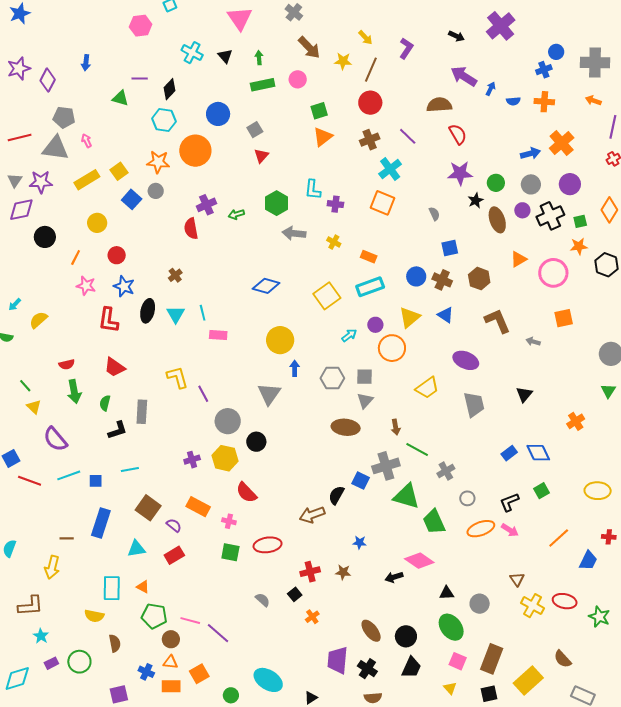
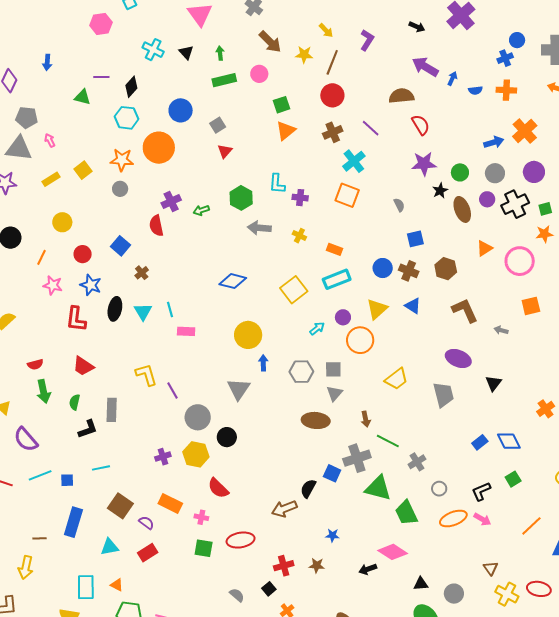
yellow rectangle: (87, 180) -> (51, 179), size x0.7
blue square: (132, 199) -> (120, 246), moved
purple ellipse: (466, 360) -> (458, 358), moved

